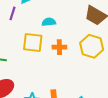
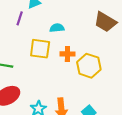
yellow hexagon: (92, 46) -> (89, 66), moved

